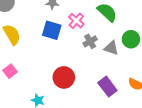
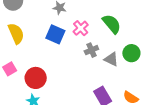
red circle: (64, 77) -> (36, 78), moved

